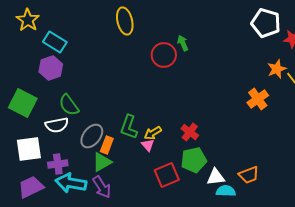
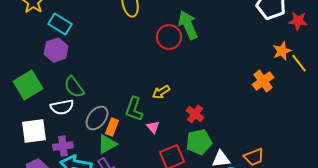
green arrow: (183, 43) -> (188, 25), size x1.8
green square: (23, 103) -> (28, 85), turned 32
yellow arrow: (153, 133) -> (161, 92), moved

